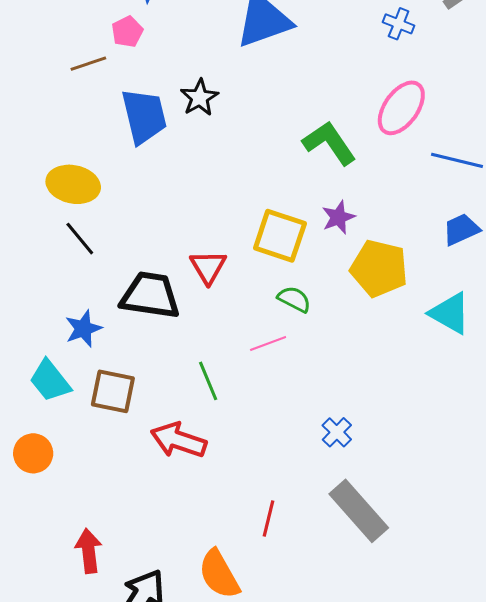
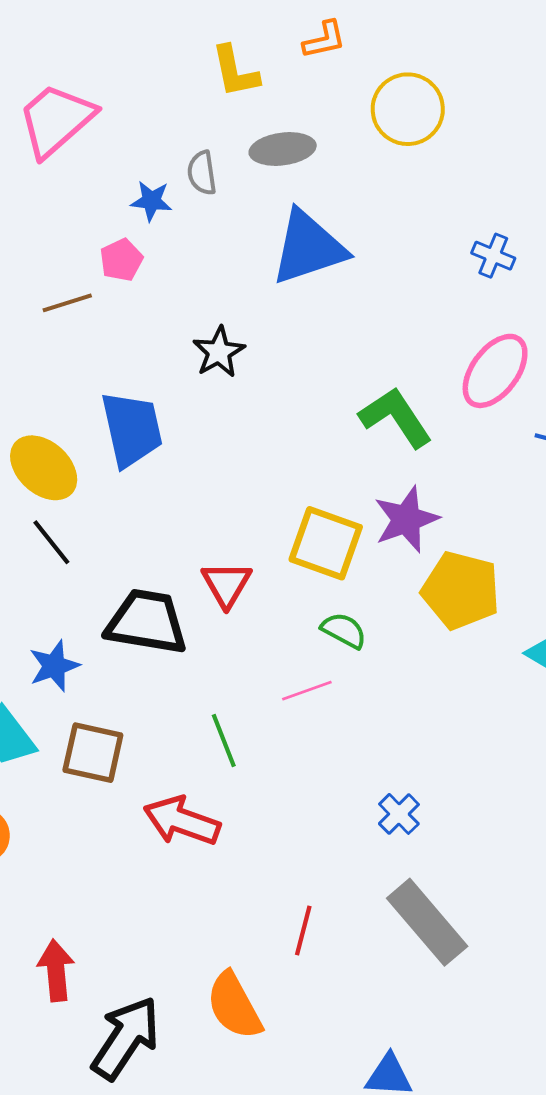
blue trapezoid: (144, 116) -> (132, 429), moved
yellow ellipse: (73, 184) -> (44, 468), turned 30
purple star: (338, 217) -> (406, 519), size x1.4

